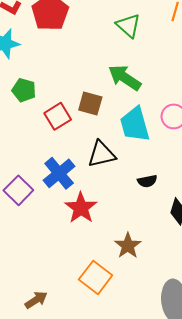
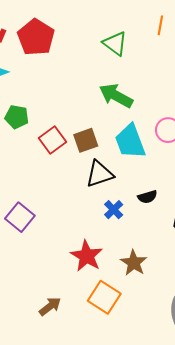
brown square: (90, 104) -> (86, 140), moved, turned -30
blue cross: (59, 173) -> (114, 210), moved, size x0.6
red star: (81, 208) -> (87, 256), moved
brown arrow: (36, 300) -> (50, 306), moved

